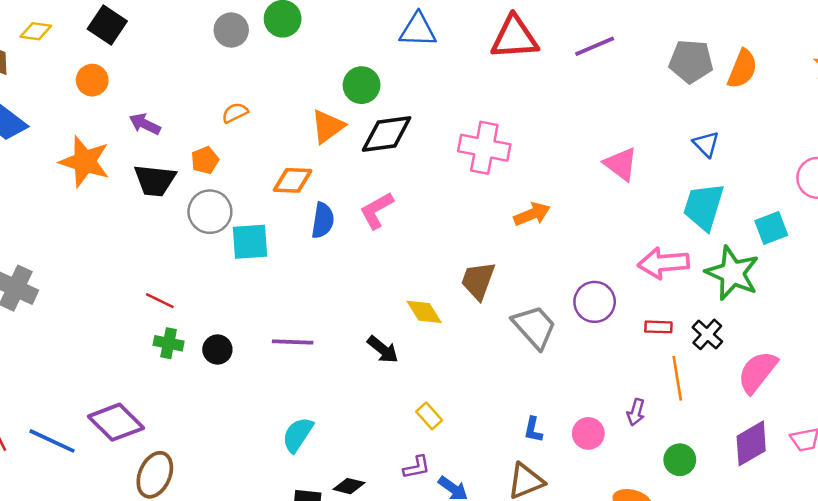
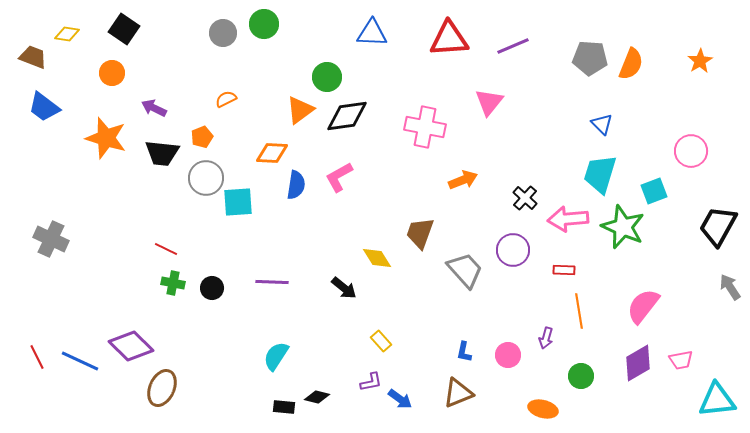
pink triangle: (621, 164) -> (489, 102), moved, turned 32
black cross: (707, 334) -> (525, 198), moved

